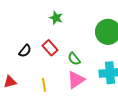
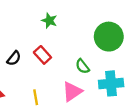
green semicircle: (74, 59) -> (82, 66), moved

